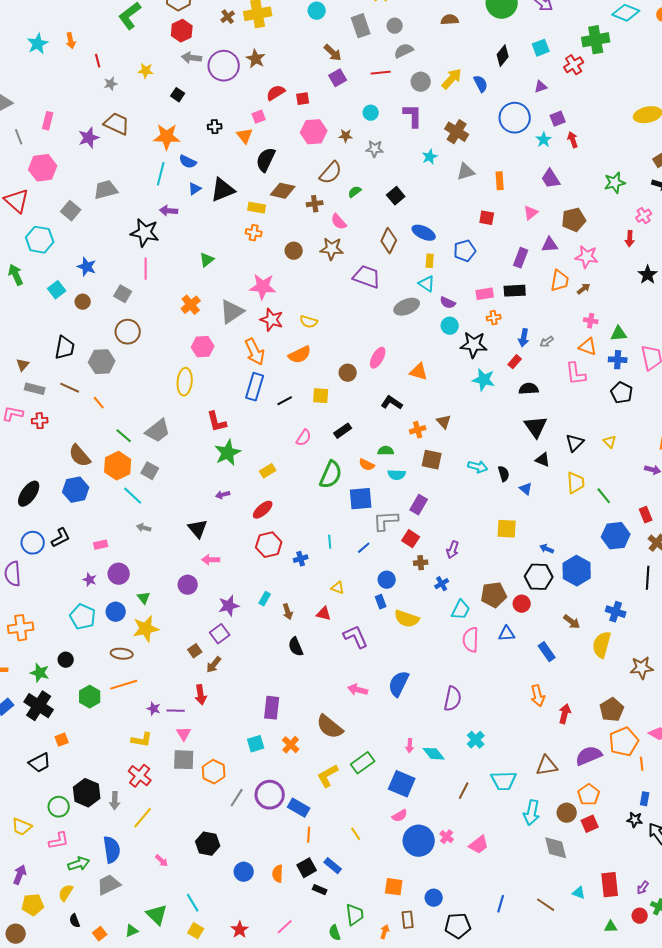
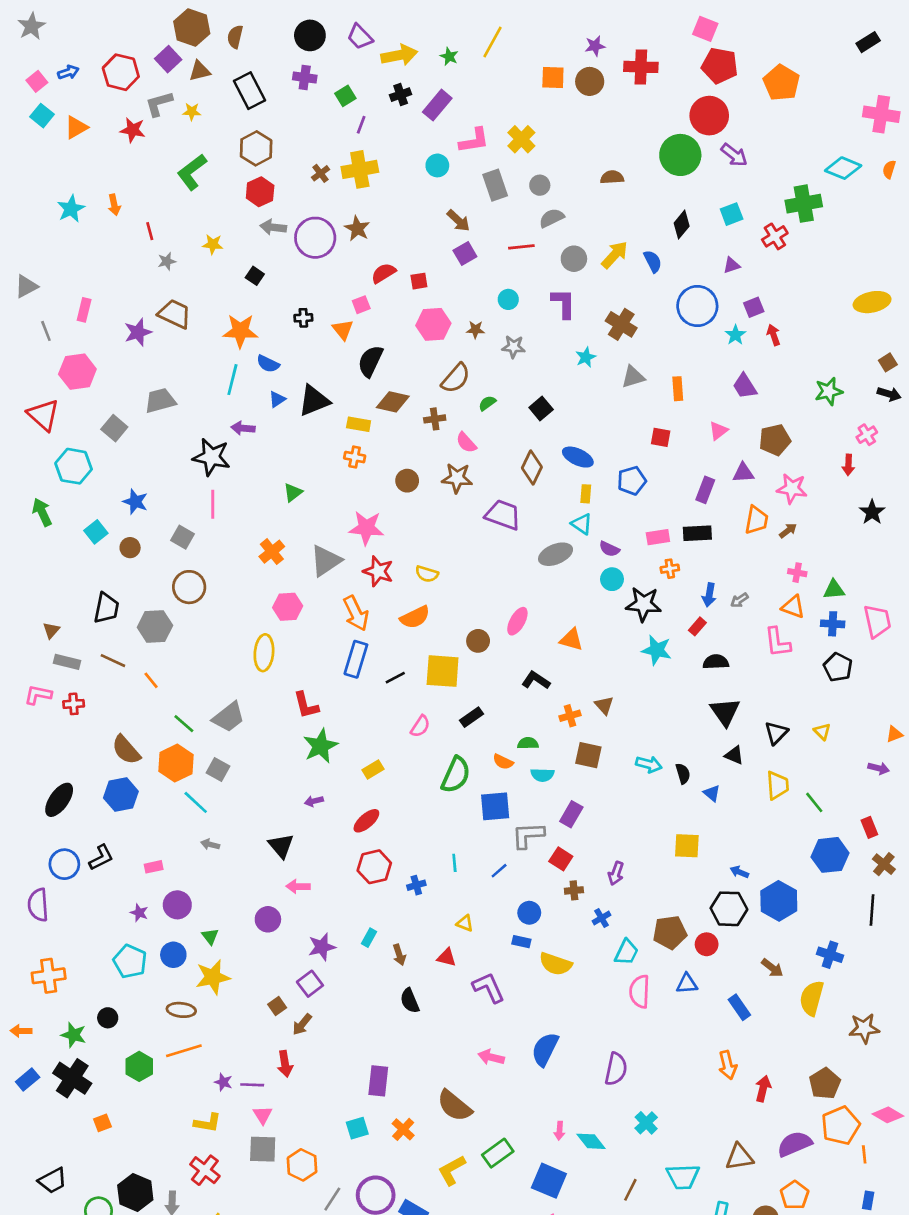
yellow square: (321, 396) -> (443, 671), size x1.6
blue rectangle: (381, 602) -> (521, 942), turned -56
black trapezoid: (40, 763) -> (53, 1181), moved

